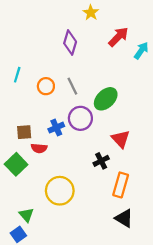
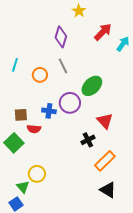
gray line: (72, 86) -> (63, 66), moved
blue cross: (56, 128) -> (49, 111), turned 32
orange rectangle: (121, 185) -> (105, 161), turned 30
yellow circle: (60, 191) -> (37, 174), moved, size x0.7

